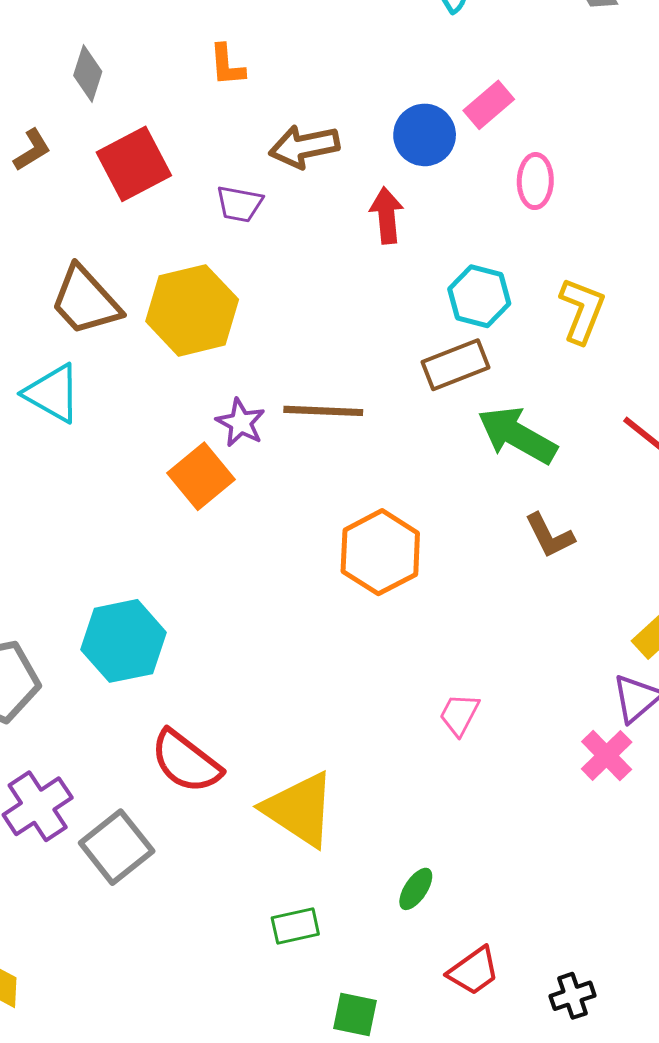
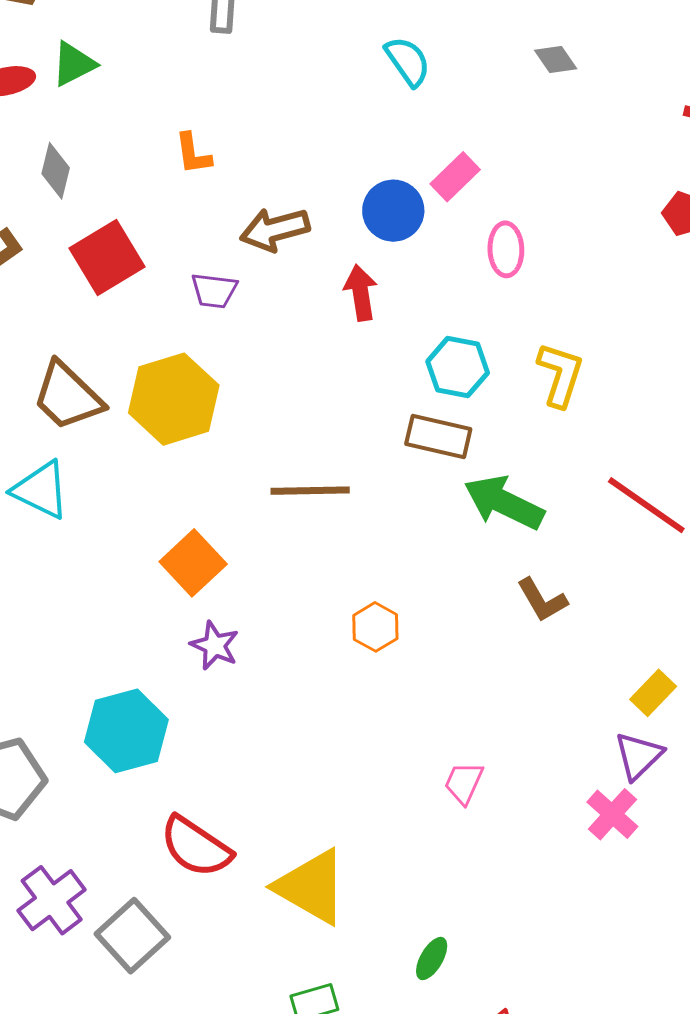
brown rectangle: (456, 365) -> (438, 436), turned 38
purple star: (241, 423) -> (215, 646), moved
orange hexagon: (380, 552) -> (375, 627), size x0.6

